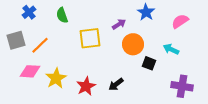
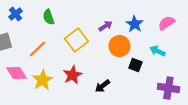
blue star: (146, 12) -> (134, 24), moved
yellow square: (90, 38) -> (76, 40), turned -30
orange line: (40, 45) -> (37, 49), moved
pink diamond: (30, 71) -> (16, 73), turned 55
red star: (86, 86) -> (72, 75), moved

